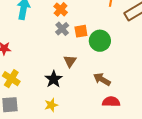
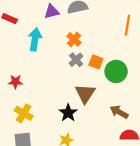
orange square: (81, 31) -> (96, 62), turned 32
brown triangle: (70, 61) -> (85, 93), size x1.5

